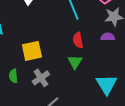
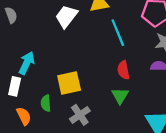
green semicircle: (13, 76) -> (46, 103), moved

